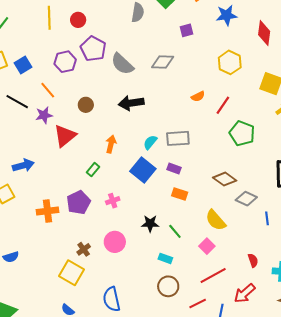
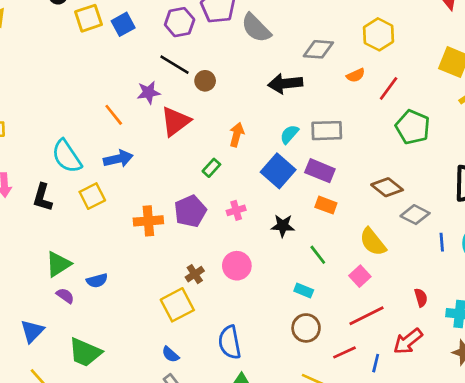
gray diamond: (163, 62) -> (318, 49), moved
yellow hexagon: (230, 62) -> (379, 34), moved
orange line: (48, 90) -> (114, 115), moved
black line: (17, 102) -> (175, 65), moved
black arrow: (131, 103) -> (285, 84), moved
purple rectangle: (174, 169) -> (320, 171), size x1.5
black star: (150, 224) -> (283, 226), moved
yellow square: (71, 273) -> (177, 305), turned 30

